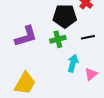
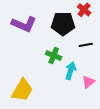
purple L-shape: (26, 36) -> (24, 24), moved, turned 40
green cross: (58, 39) -> (54, 56), moved, turned 35

